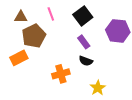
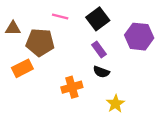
pink line: (51, 14) -> (60, 16), turned -56
brown triangle: (21, 17) -> (13, 28), moved
brown pentagon: (34, 36) -> (40, 42), turned 30

